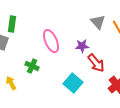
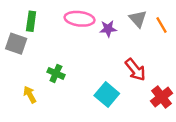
pink ellipse: (51, 41) -> (80, 19), moved, turned -60
purple star: (82, 46) -> (108, 29), moved

